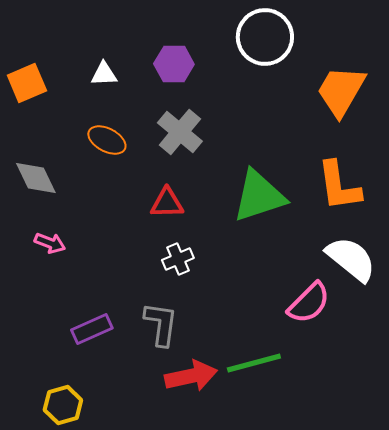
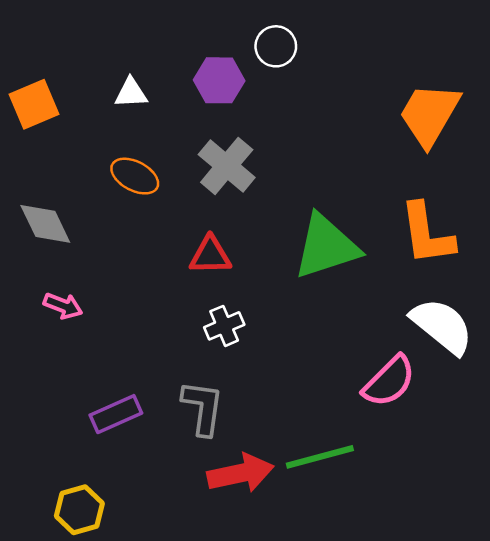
white circle: (265, 37) -> (276, 46), moved, size x0.6

